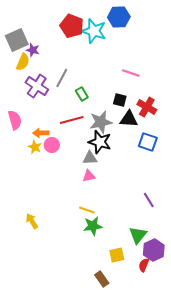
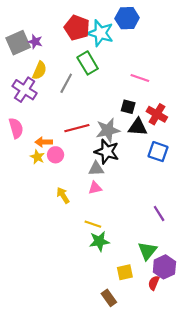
purple star: (33, 50) -> (35, 42), moved
yellow semicircle: (23, 62) -> (40, 70), moved
purple cross: (37, 86) -> (25, 90), moved
green rectangle: (82, 94) -> (88, 63), moved, size x1.5
yellow arrow: (32, 221) -> (63, 195), moved

